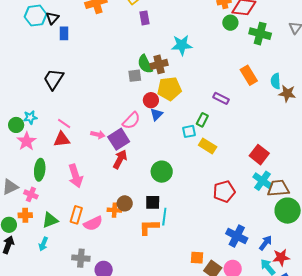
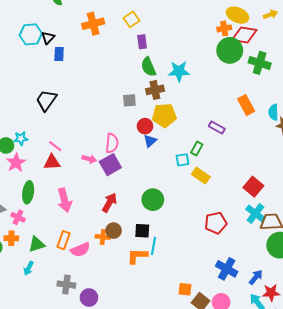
green circle: (230, 23) -> (230, 50), size x1.6
green semicircle: (145, 64) -> (148, 67), moved
pink semicircle: (131, 121) -> (112, 143), moved, turned -42
red arrow: (120, 159) -> (109, 203), moved

